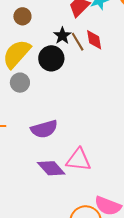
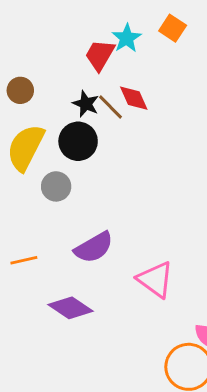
gray circle: (20, 83) -> (56, 186), moved
pink triangle: (78, 160) -> (155, 280), turned 44
purple diamond: (51, 168) -> (71, 308), moved

